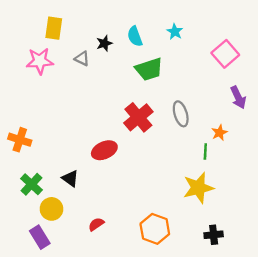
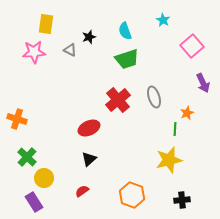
cyan star: (175, 32) -> (163, 20), moved
cyan semicircle: (135, 36) -> (125, 31), moved
black triangle: (70, 178) -> (89, 159), moved, turned 42

